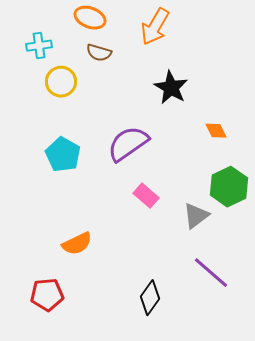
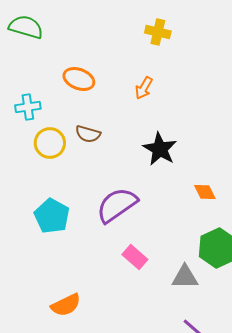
orange arrow: (155, 27) -> (144, 88), size x0.6
brown semicircle: (99, 53) -> (88, 134), moved
gray triangle: (196, 216) -> (185, 277), turned 36

